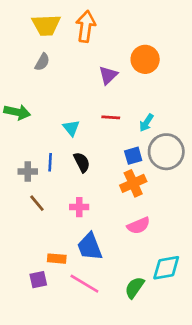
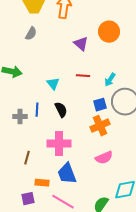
purple triangle: (108, 75) -> (81, 44), turned -35
brown line: (37, 203) -> (27, 158), moved, turned 56
pink cross: (79, 207) -> (59, 144), size x1.6

